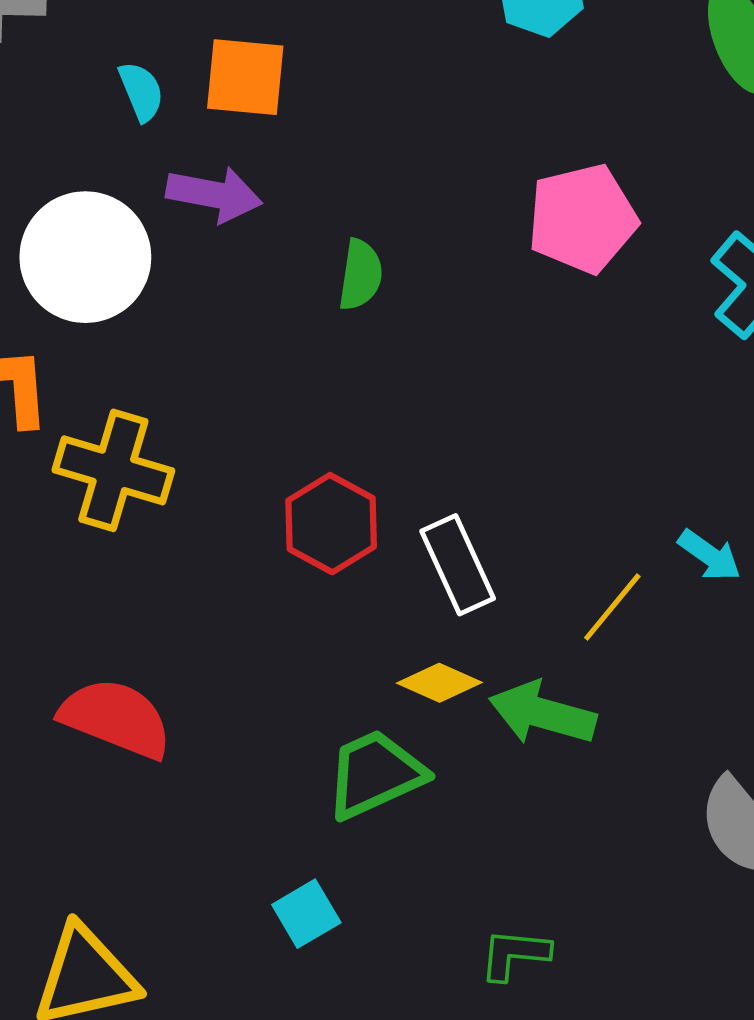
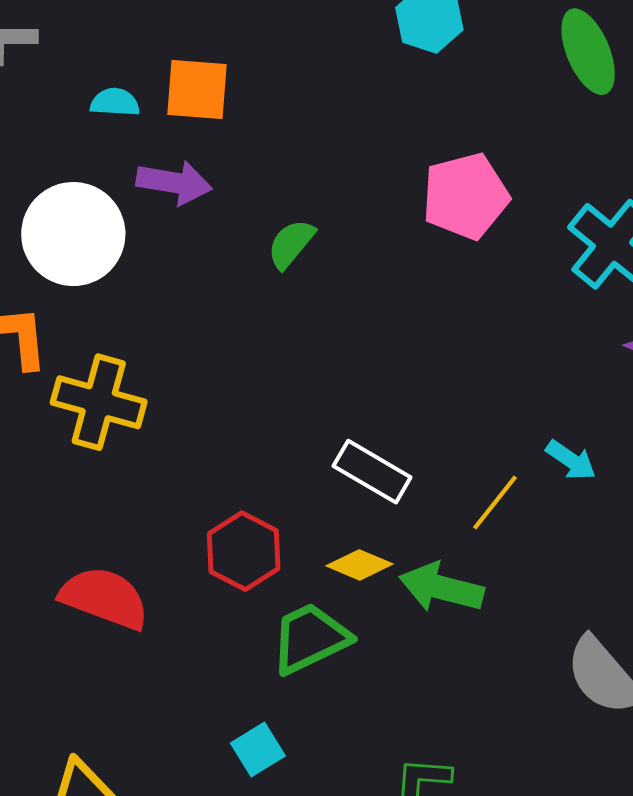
cyan semicircle: (141, 91) -> (115, 102), turned -63
green semicircle: (361, 275) -> (291, 244), turned -148
red hexagon: (331, 524) -> (244, 551), moved
white rectangle: (458, 565) -> (372, 472), turned -34

